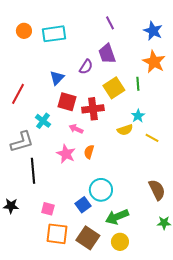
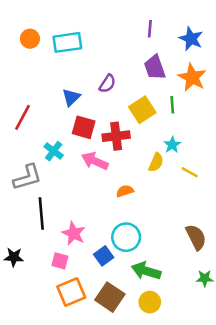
purple line: (110, 23) -> (150, 29), moved, turned 32
purple trapezoid: (107, 54) -> (155, 67), moved
pink arrow: (76, 129) -> (95, 161), size x1.5
yellow semicircle: (125, 130) -> (156, 162), turned -49
orange semicircle: (89, 152) -> (125, 191), moved, turned 56
pink star: (66, 154) -> (74, 233), moved
green arrow: (117, 217) -> (146, 271), turned 40
orange square: (57, 234) -> (71, 292), turned -30

